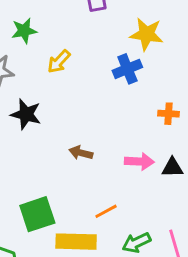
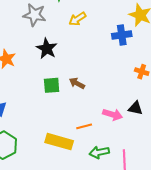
pink arrow: (139, 161) -> (113, 115), moved
green square: (37, 214) -> (52, 85), moved, size x0.7

